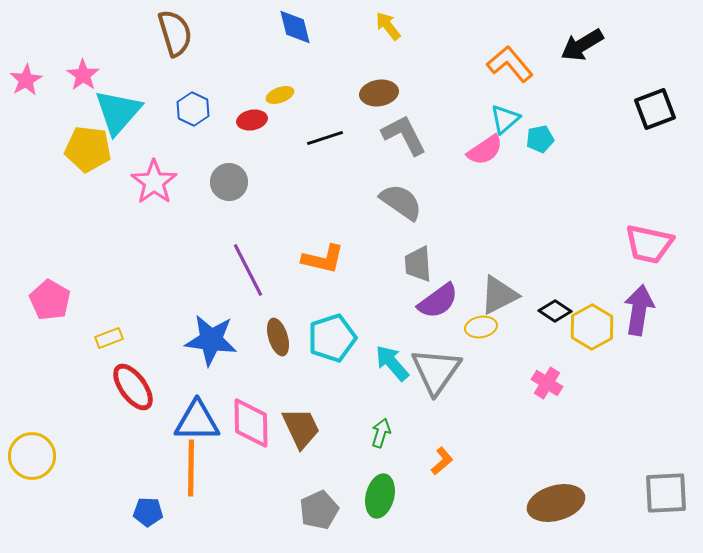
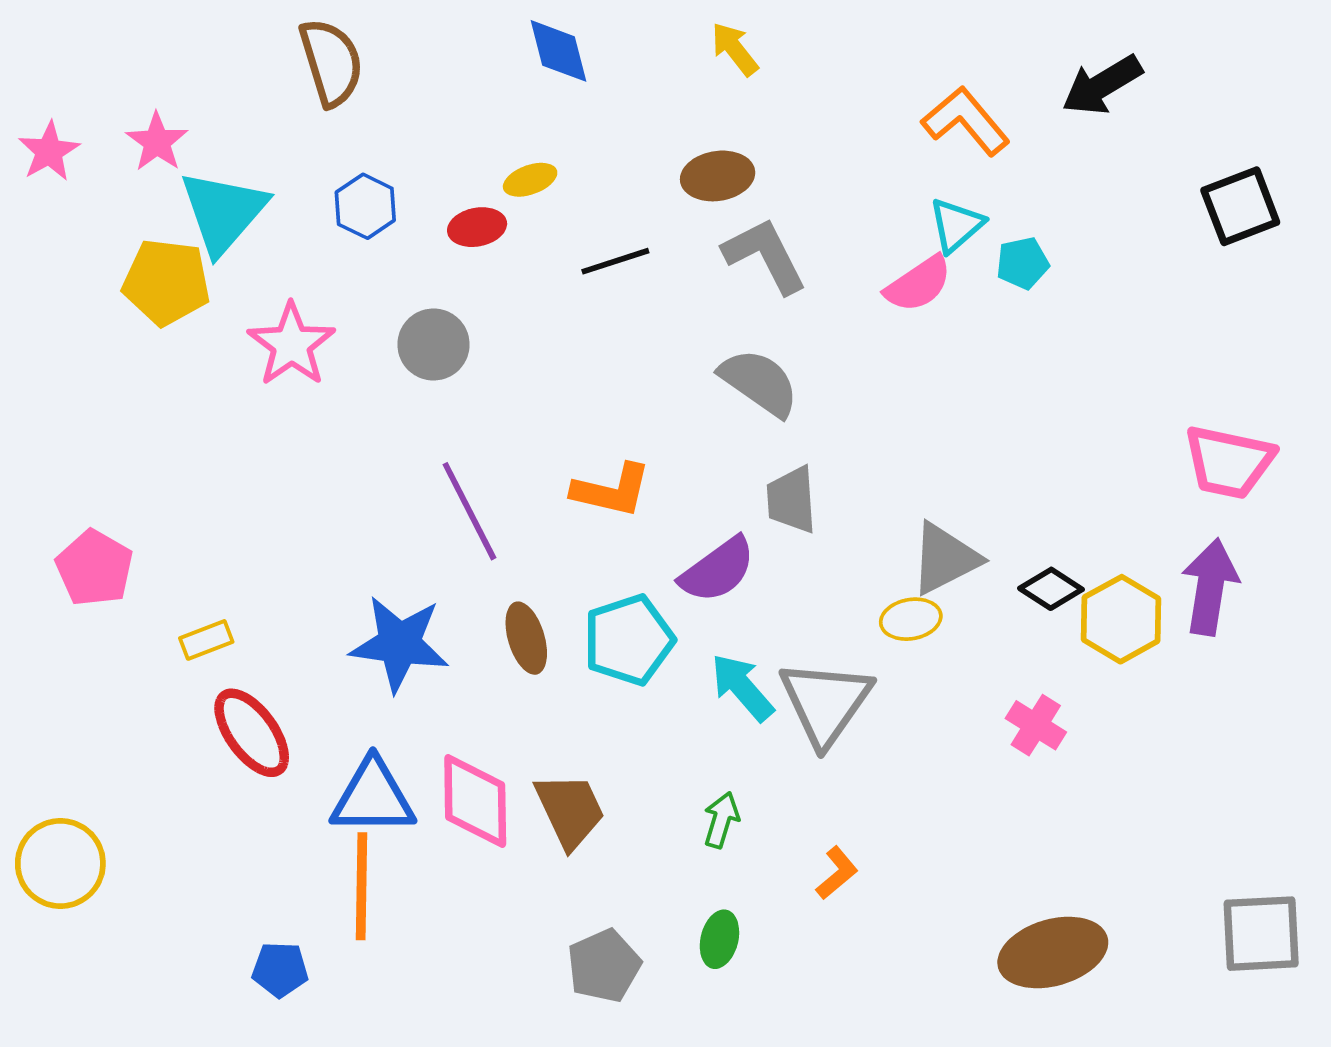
purple semicircle: (438, 301) -> (718, 570), moved
green ellipse: (380, 496) -> (719, 939), size x0.7

